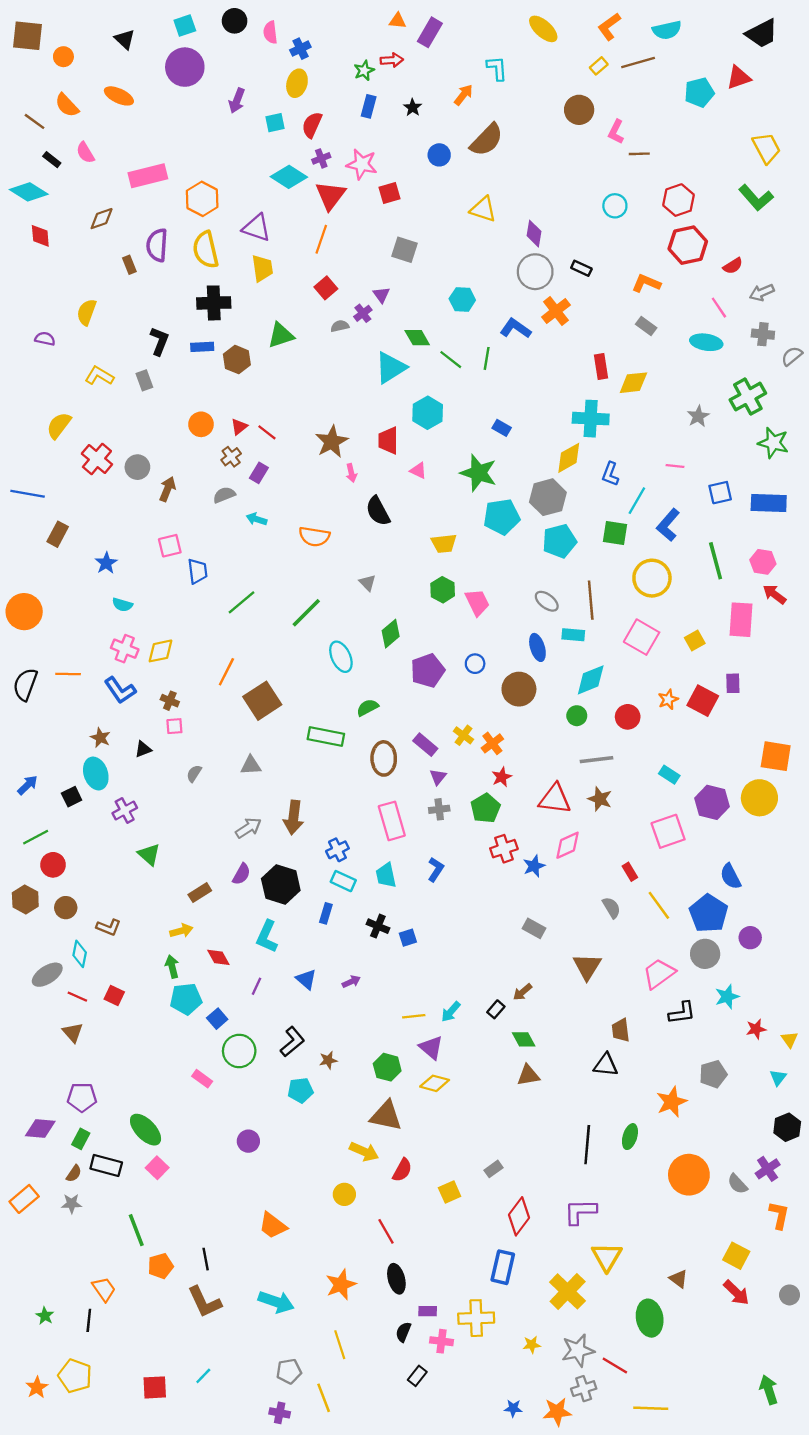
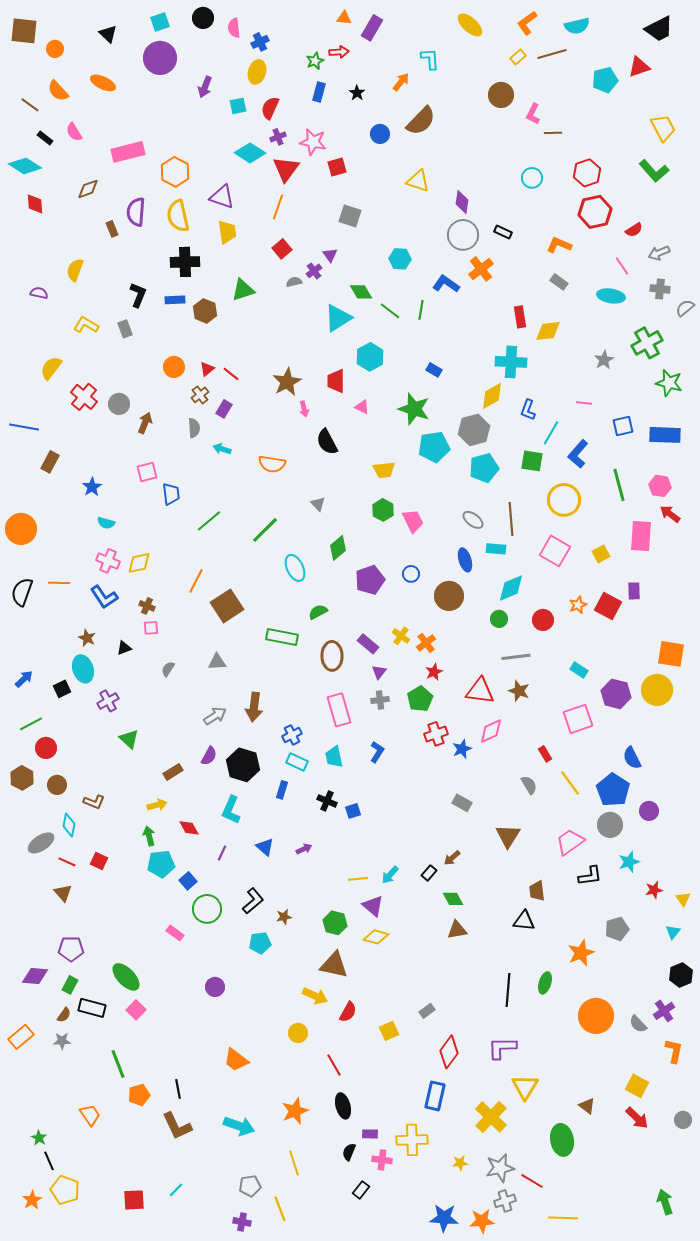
gray semicircle: (224, 495) -> (194, 428), turned 108
black line: (89, 1320) -> (49, 1161), moved, turned -30
blue star: (513, 1408) -> (444, 1218), size x1.8

